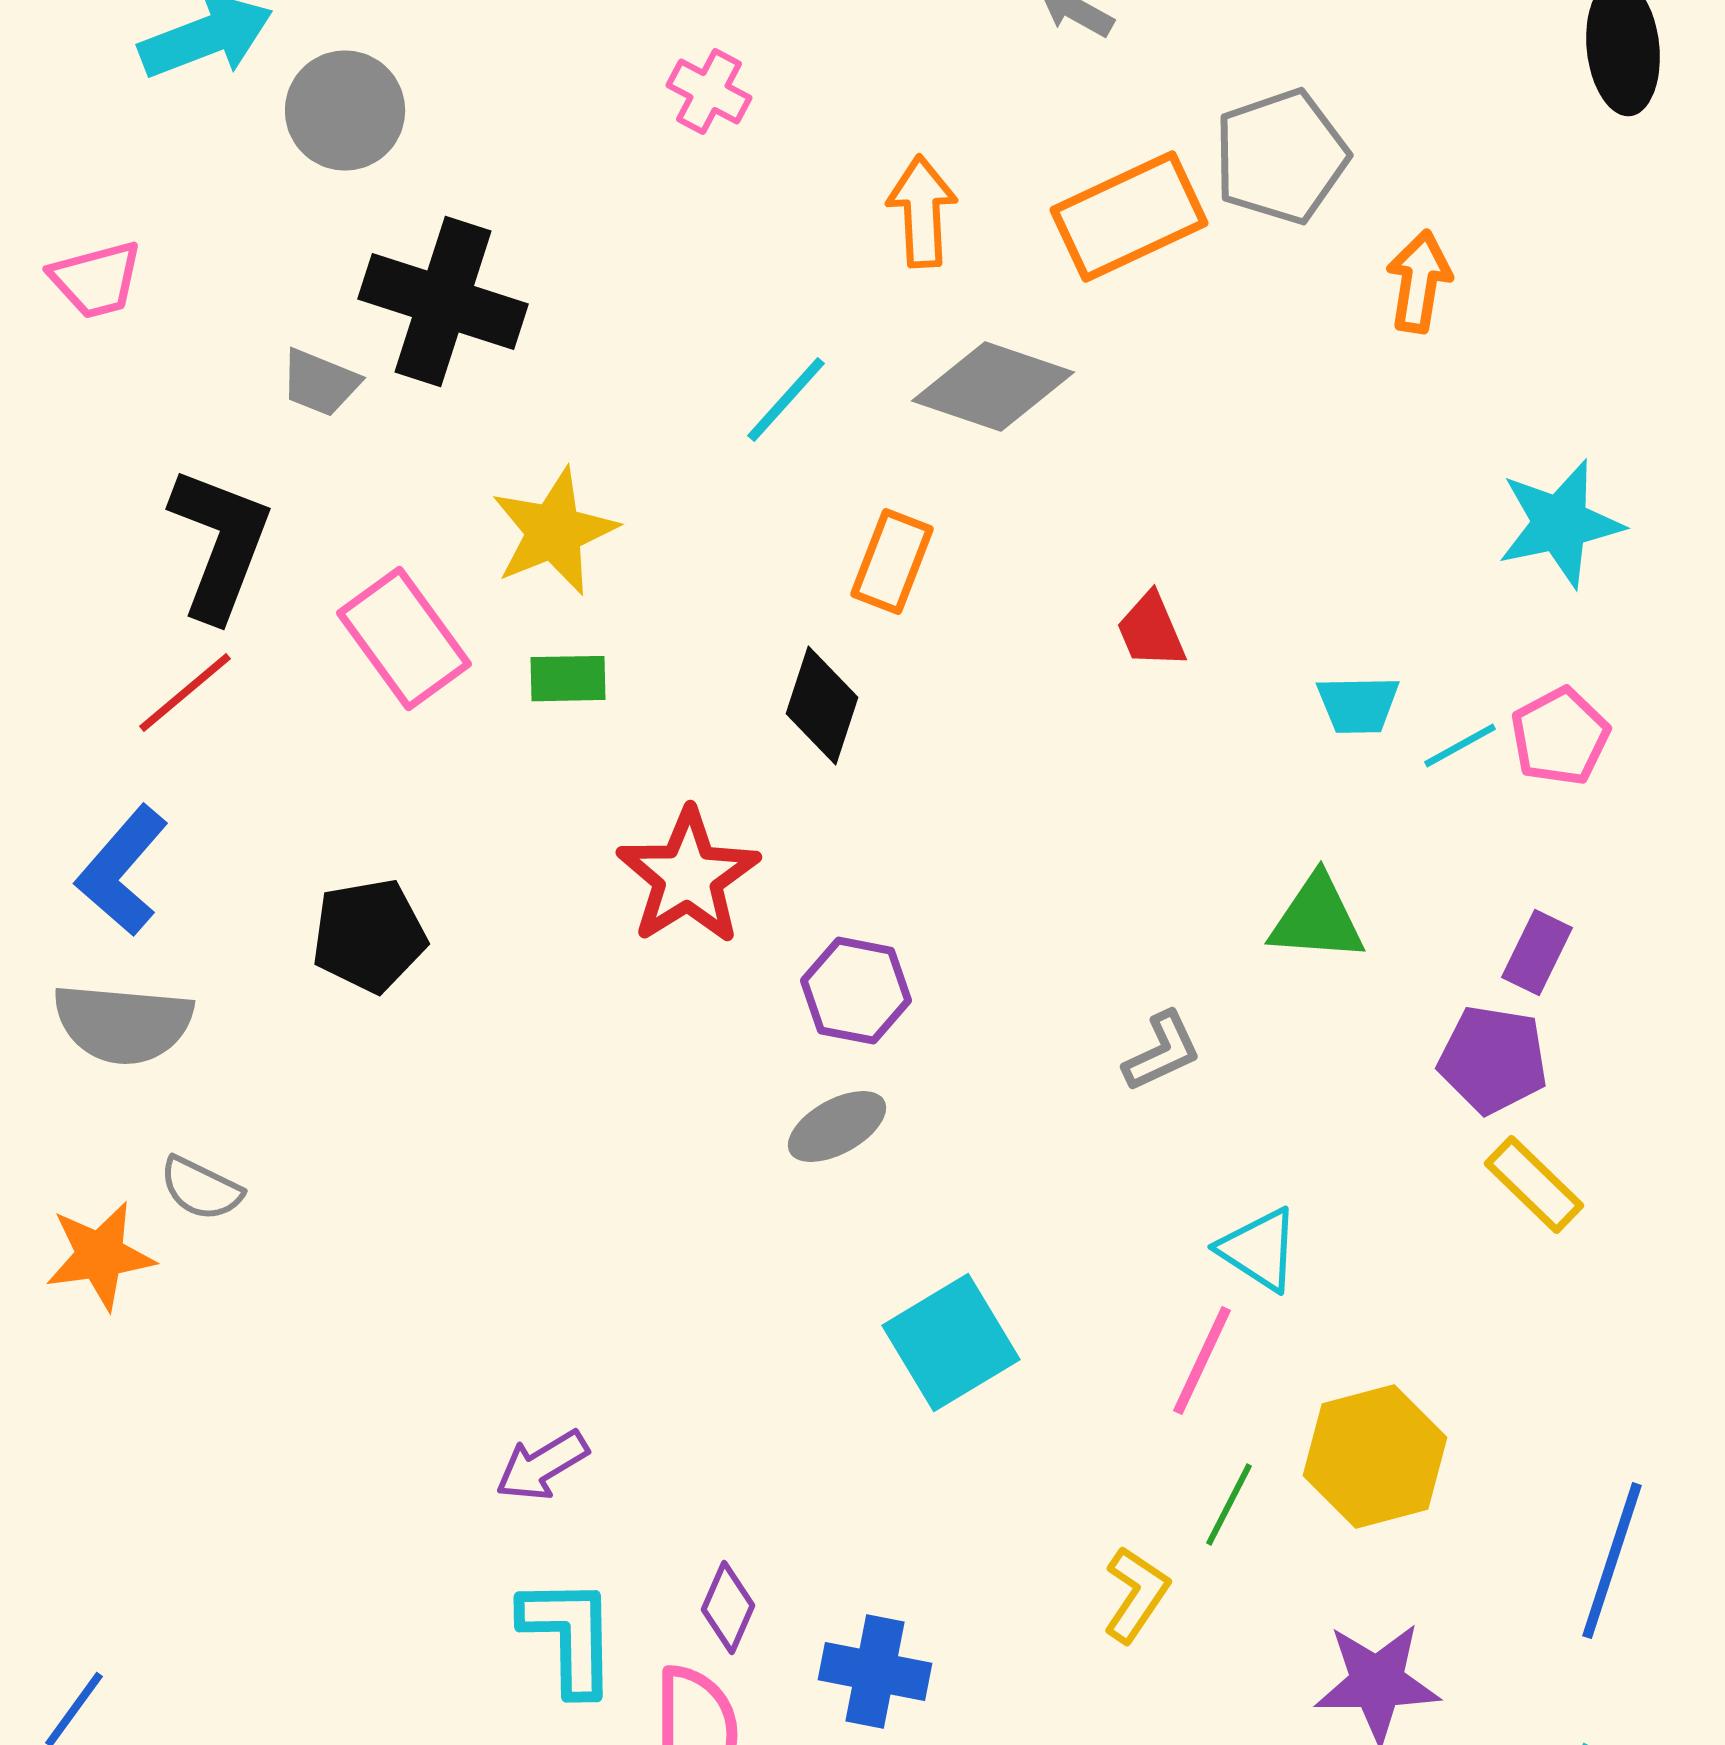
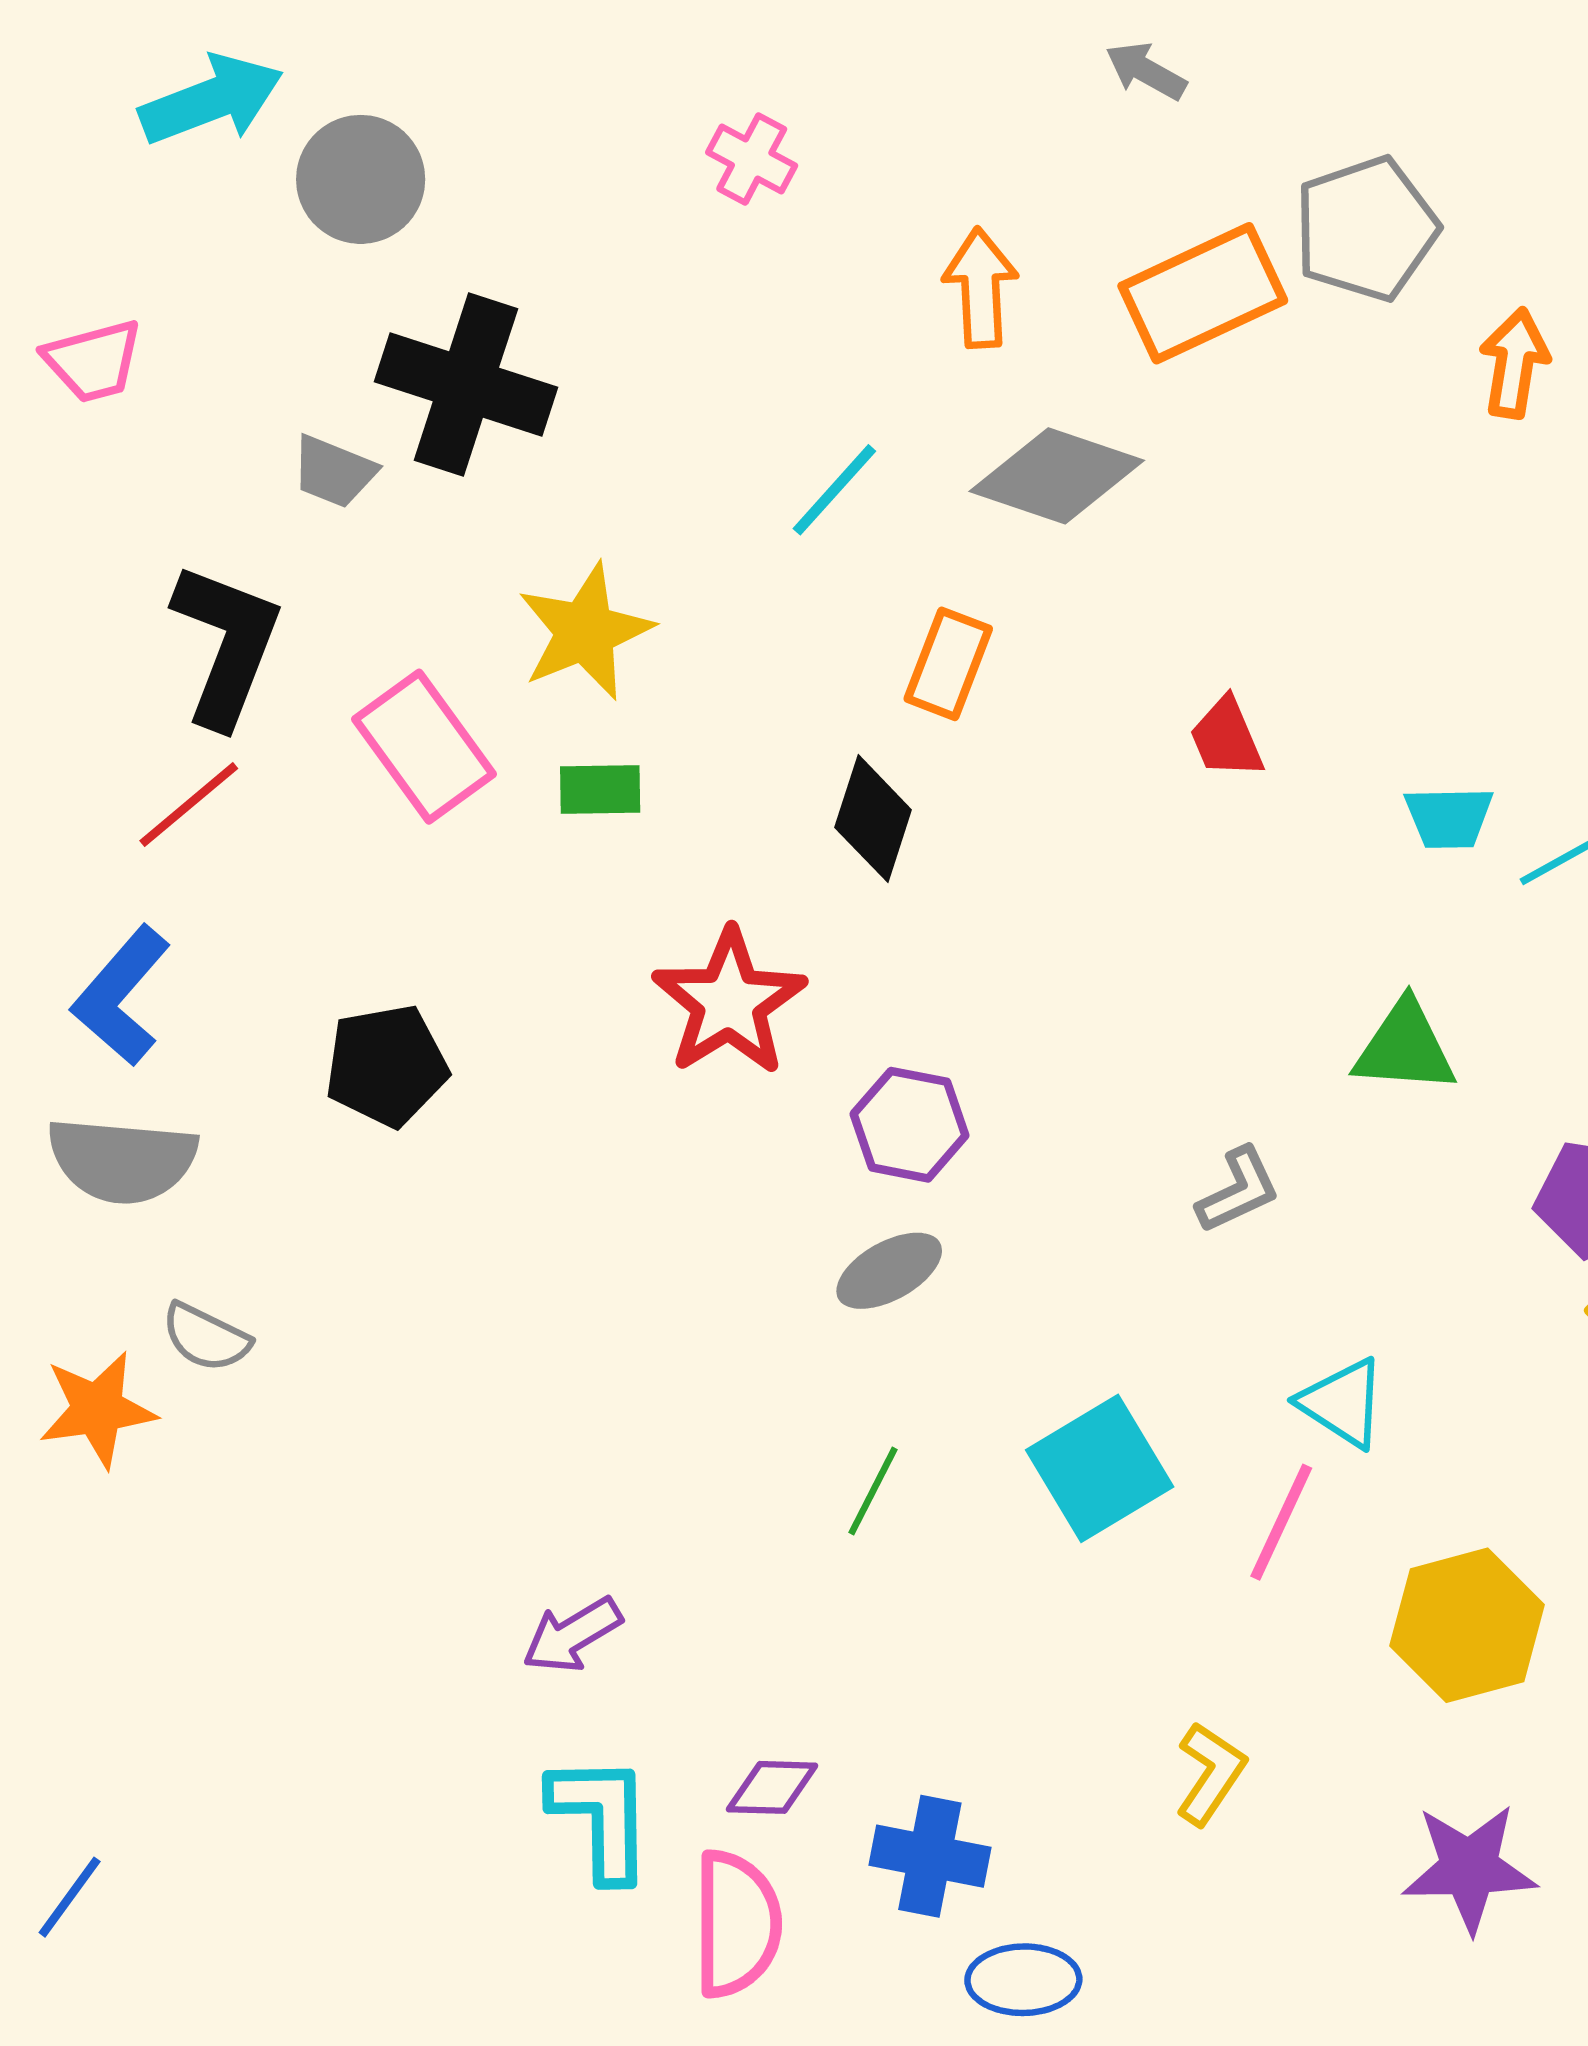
cyan square: (951, 1343) -> (1100, 1468), moved
green line: (1229, 1505) -> (873, 1491), moved
purple diamond: (728, 1608) -> (772, 1787), turned 68

